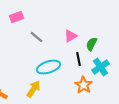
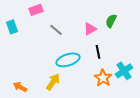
green semicircle: (92, 44) -> (111, 21), moved
cyan cross: (100, 67) -> (124, 71), moved

